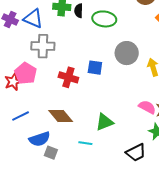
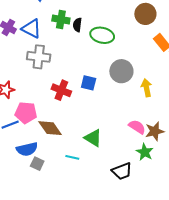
pink pentagon: (26, 73) -> (26, 113), moved, turned -30
green triangle: (104, 122) -> (93, 138), turned 48

